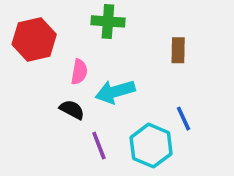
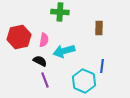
red hexagon: (34, 39) -> (19, 37), moved
blue line: (183, 119) -> (102, 66), turned 32
purple line: (99, 146) -> (45, 80), moved

